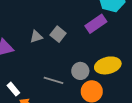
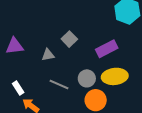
purple rectangle: (96, 24) -> (107, 49), moved
gray triangle: (36, 37) -> (48, 55), moved

